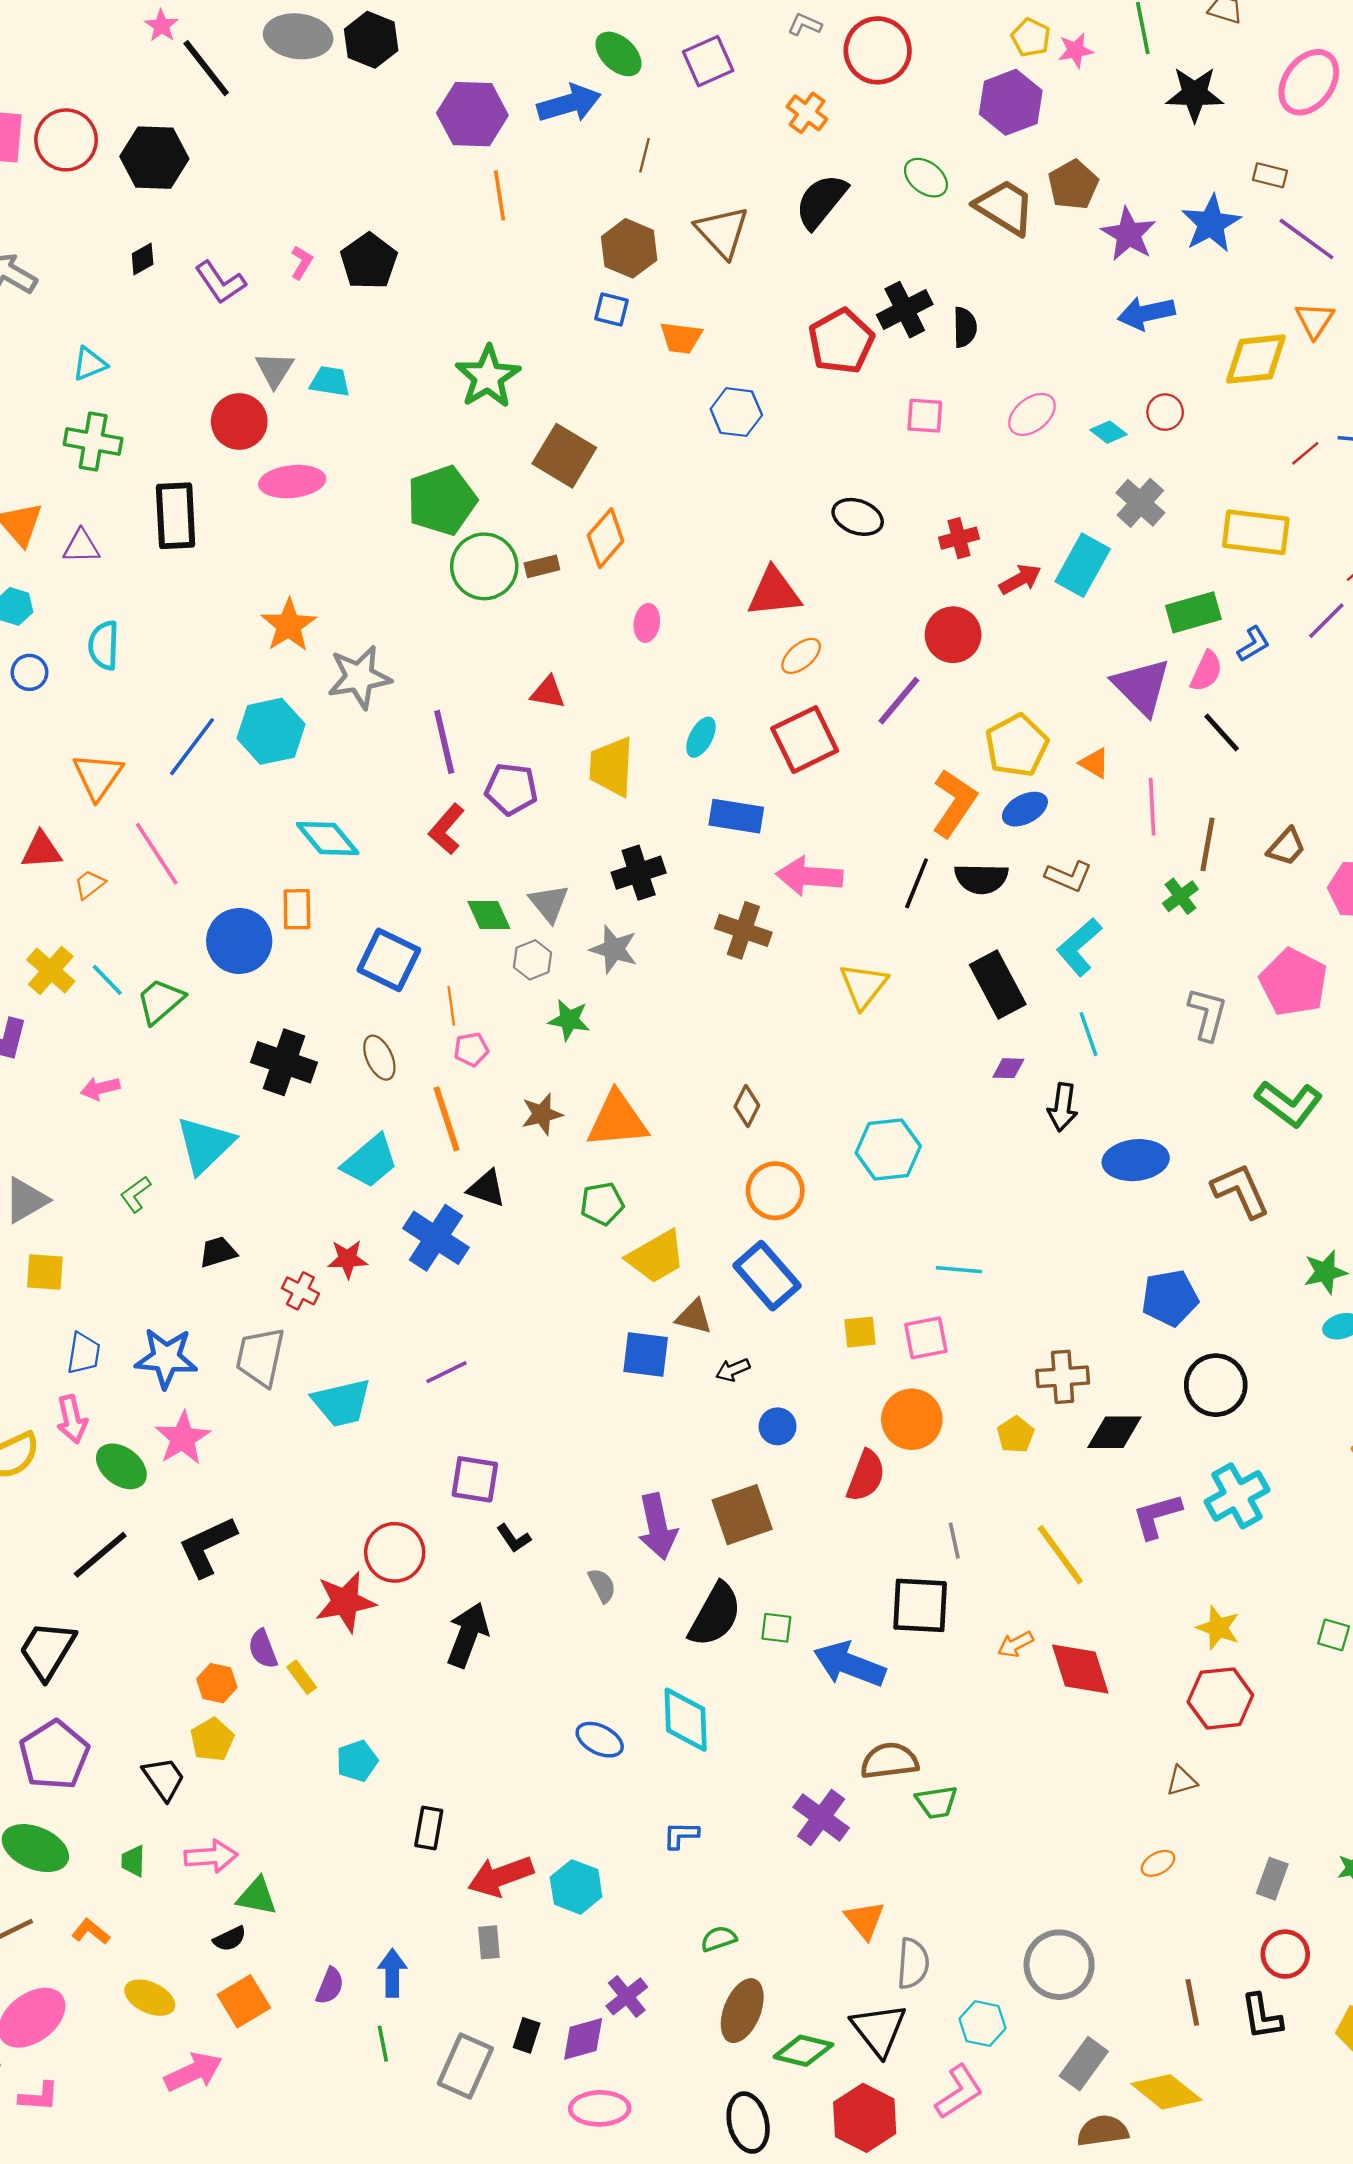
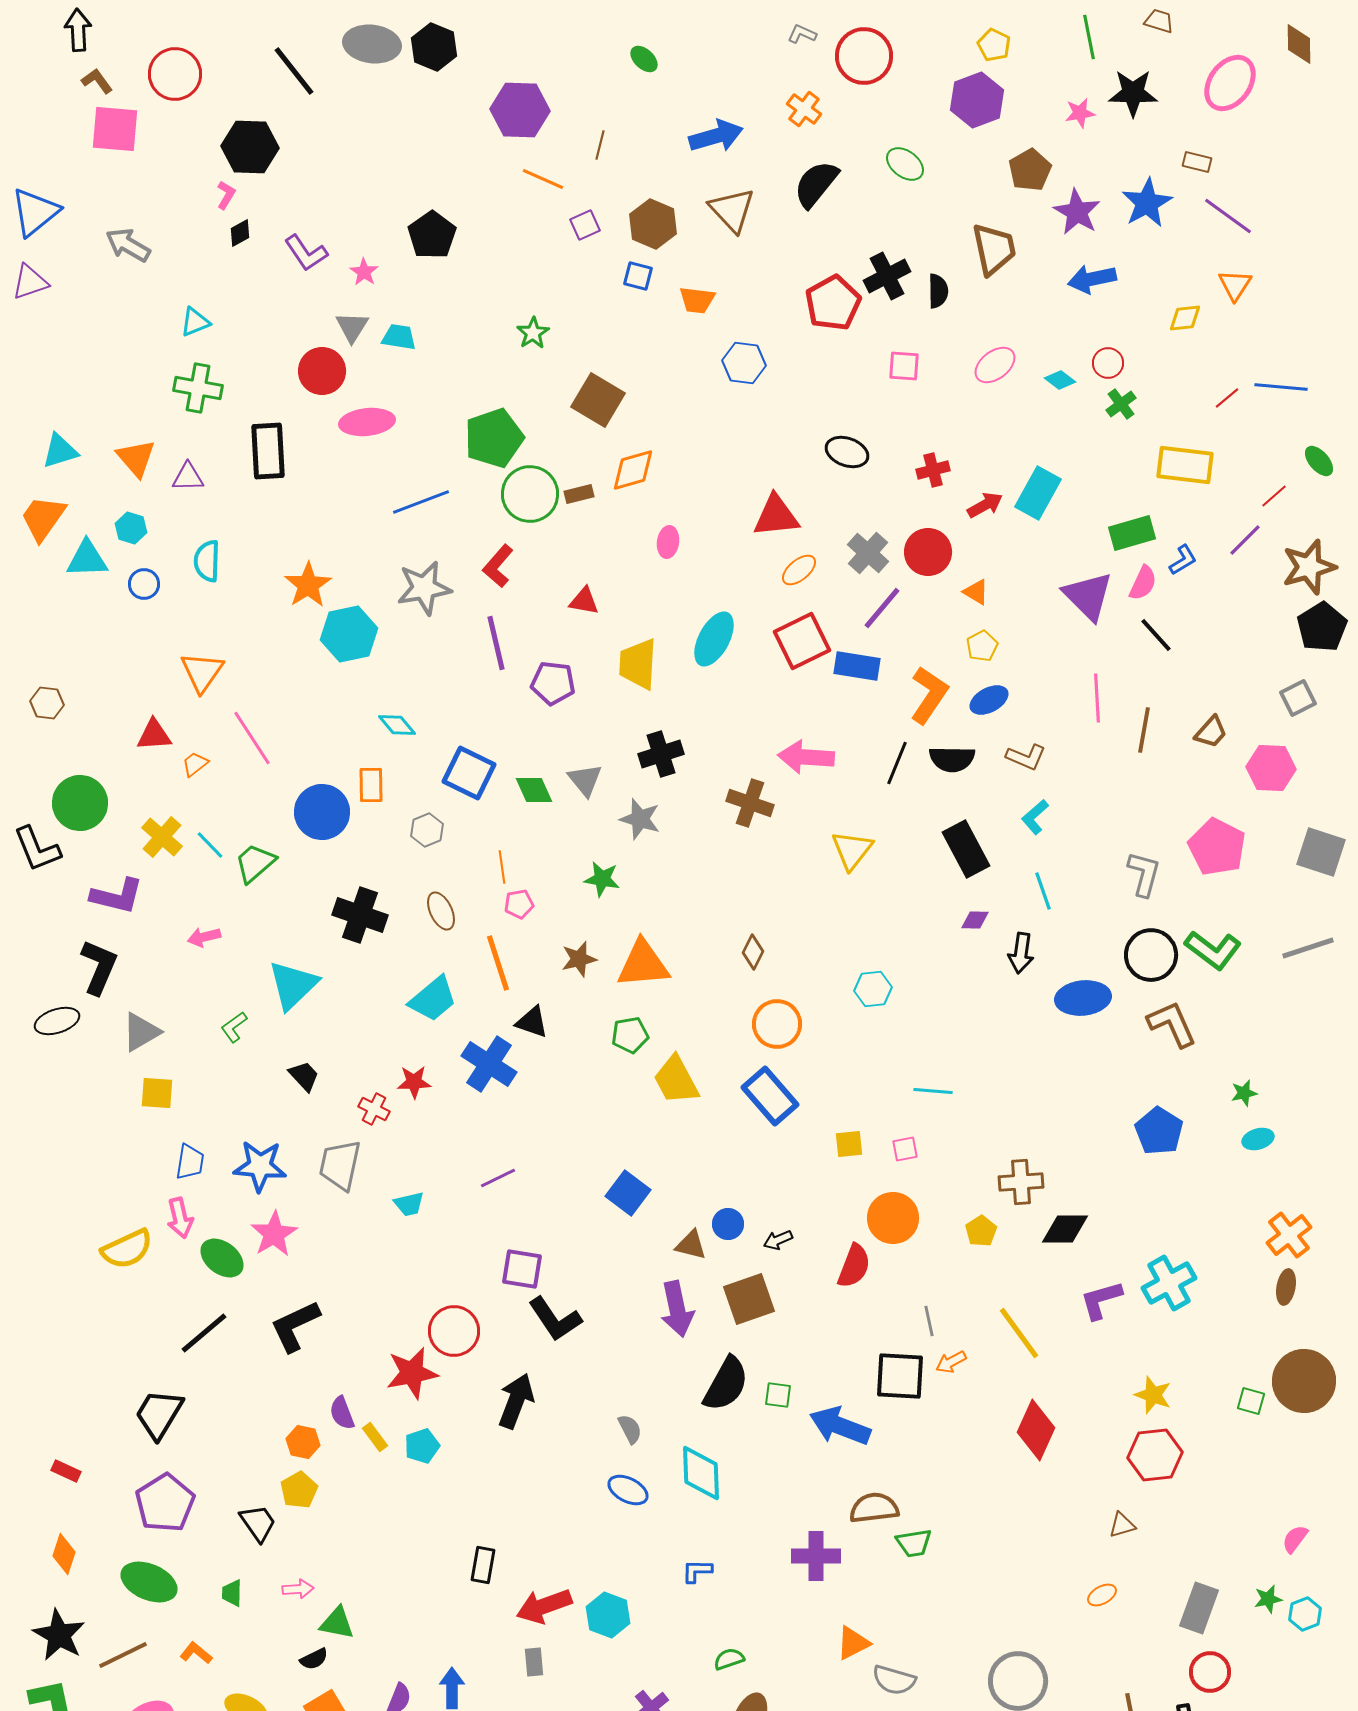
pink star: (161, 26) -> (364, 272), moved
pink star: (1076, 50) -> (1080, 113), moved
green ellipse: (619, 54) -> (644, 59), size x0.7
purple square: (708, 61) -> (585, 225), moved, size x0.7
blue arrow: (569, 103) -> (716, 136), moved
red circle: (66, 140) -> (175, 74), moved
brown line: (644, 155) -> (600, 145), moved
orange line: (500, 195) -> (543, 179), turned -57
brown trapezoid: (1005, 207) -> (994, 249), moved, turned 46
pink L-shape: (302, 262) -> (226, 195), moved
yellow diamond: (1256, 359) -> (1185, 318), size x0.6
green star: (488, 377) -> (533, 333), size x0.6
gray cross: (1140, 503) -> (868, 553), moved
orange diamond: (606, 538) -> (633, 470), turned 33
orange star: (289, 625) -> (308, 585), moved
cyan ellipse: (701, 737) -> (714, 639), size x1.6
yellow pentagon: (1017, 745) -> (982, 646), size x0.6
blue line: (192, 747) -> (421, 502), moved, turned 32
orange triangle: (1094, 763) -> (976, 592), moved
blue rectangle: (736, 816) -> (857, 666), moved
red L-shape: (447, 829) -> (498, 566), moved
cyan diamond: (328, 839) -> (397, 725), size x0.7
green cross: (1180, 896) -> (1121, 404), moved
cyan L-shape: (1079, 947) -> (1035, 817), size x0.7
blue square: (389, 960) -> (469, 773), moved
gray hexagon: (533, 960) -> (427, 830), moved
cyan hexagon: (888, 1149) -> (873, 989), size x0.7
black trapezoid: (218, 1252) -> (304, 1076), turned 64
yellow trapezoid: (656, 1257) -> (676, 1080), turned 92
green star: (1325, 1272) -> (1244, 1093), size x0.7
blue pentagon: (1170, 1298) -> (1159, 1131), moved, turned -30
brown triangle: (694, 1317) -> (691, 1245), moved
pink square: (926, 1338) -> (905, 1149), size x0.7
blue square: (646, 1354) -> (628, 1193), moved, turned 30
black arrow: (733, 1370) -> (778, 1240), moved
black circle: (1216, 1385) -> (1151, 955), moved
cyan trapezoid: (342, 1403) -> (409, 1204), size x0.6
blue circle: (778, 1426) -> (728, 1224), moved
black L-shape: (514, 1538) -> (555, 1319), size x1.8
gray semicircle: (602, 1585) -> (630, 1429), moved
orange arrow: (1015, 1644) -> (951, 1362), moved
red diamond: (1080, 1669) -> (1036, 1430), turned 42
cyan pentagon: (357, 1761) -> (422, 1446), moved
purple cross: (821, 1817) -> (816, 1556), turned -36
pink arrow: (211, 1856) -> (298, 1589), size x0.7
gray rectangle: (1272, 1879) -> (1199, 1608), size x1.4
orange triangle: (865, 1920) -> (853, 1643), turned 42
gray semicircle: (913, 1963) -> (894, 1680), turned 102

